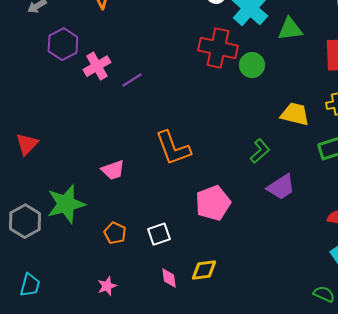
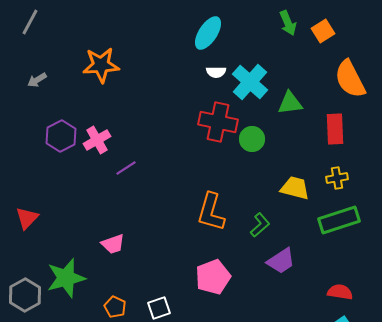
purple hexagon: (63, 44) -> (61, 136), moved
purple line: (132, 80) -> (126, 168), moved
orange L-shape: (173, 148) -> (211, 212), moved, turned 36

